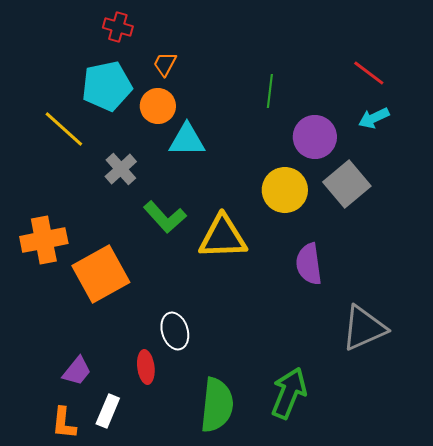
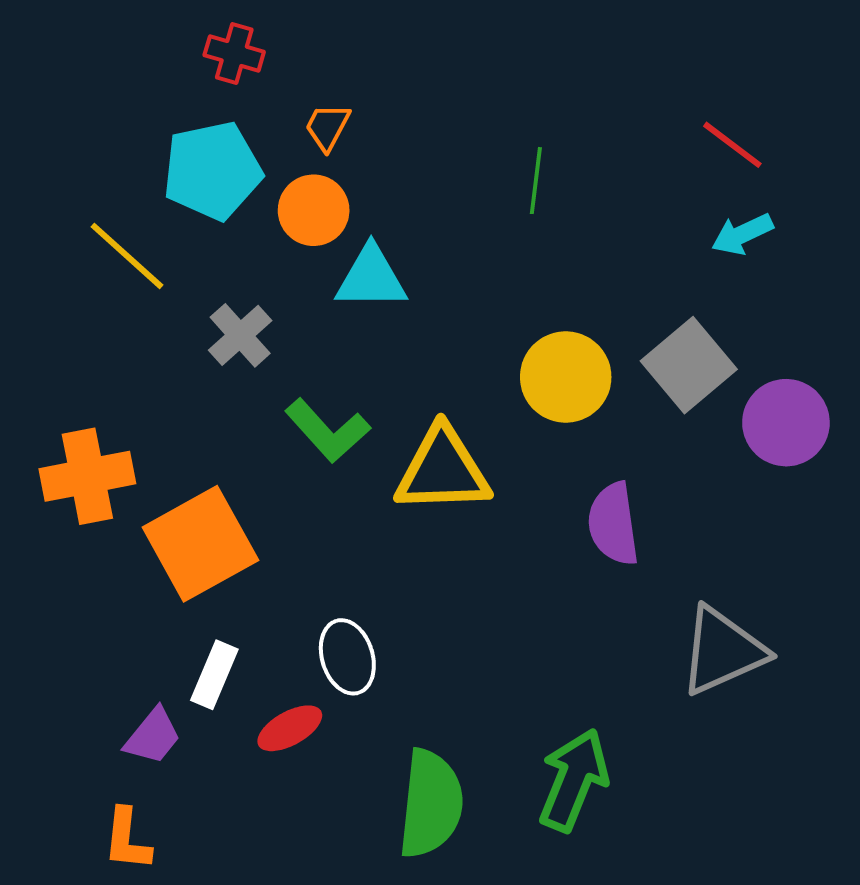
purple circle: (315, 137) -> (786, 423), moved
red ellipse: (146, 367) -> (290, 728), turned 68
white rectangle: (108, 411) -> (214, 675), moved

